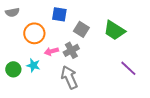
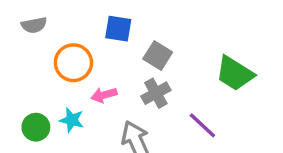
green trapezoid: (114, 30) -> (235, 73), moved
gray cross: (71, 50) -> (156, 93), moved
purple line: (128, 68) -> (202, 125), moved

